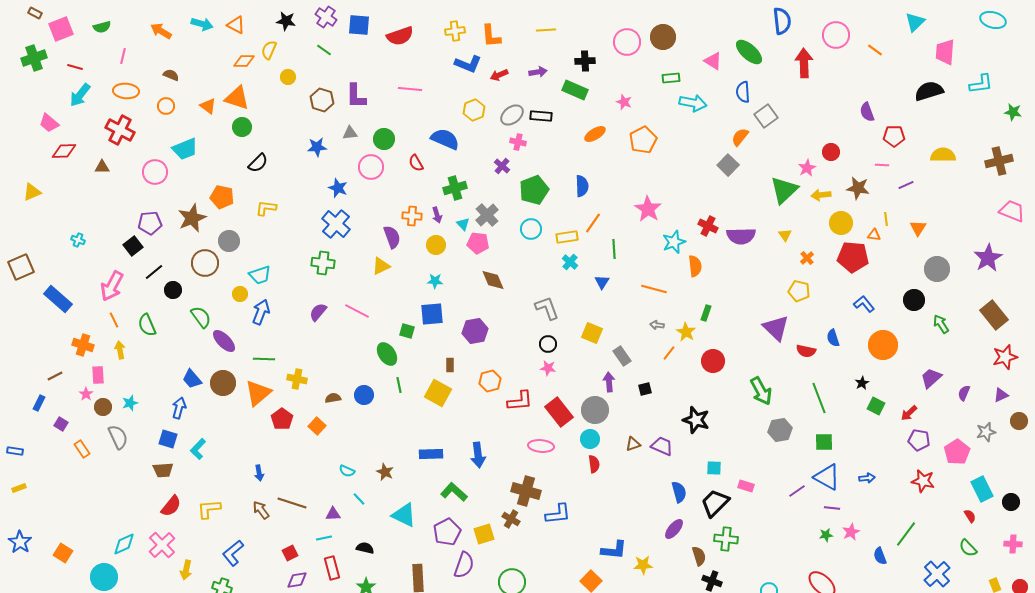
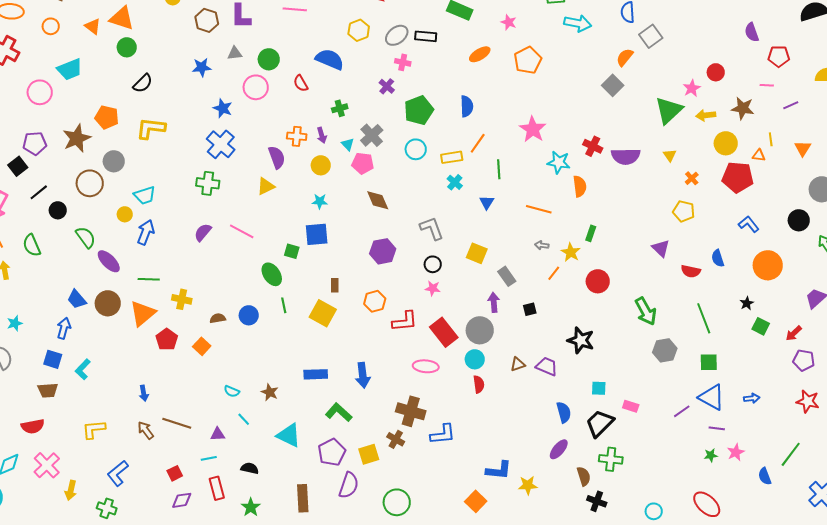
green cross: (455, 188) -> (340, 108), size x0.7
yellow L-shape: (266, 208) -> (151, 128), size x1.4
cyan star: (674, 242) -> (559, 162), turned 30
purple triangle: (776, 328) -> (661, 248), size x0.7
purple hexagon: (475, 331) -> (383, 251), moved
red semicircle: (171, 506) -> (33, 426), moved, turned 40

